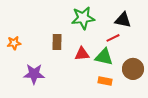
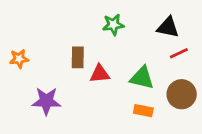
green star: (83, 18) -> (113, 25), size x0.7
red line: (113, 38) -> (179, 53), moved
red triangle: (82, 54) -> (100, 74), moved

